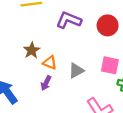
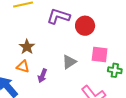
red circle: (108, 25) -> (85, 26), moved
orange triangle: (50, 63) -> (23, 67), moved

